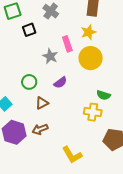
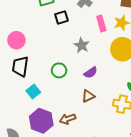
pink rectangle: (67, 44) -> (101, 23), moved
brown triangle: (42, 103) -> (88, 96), moved

